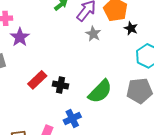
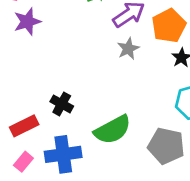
red rectangle: (37, 80) -> (24, 126), moved
blue cross: (72, 119) -> (63, 154), size x1.4

